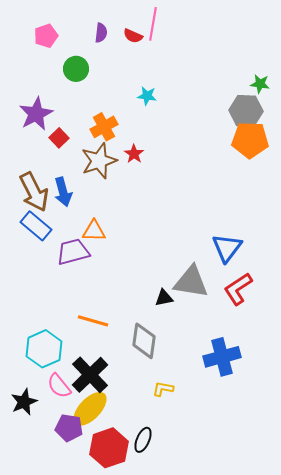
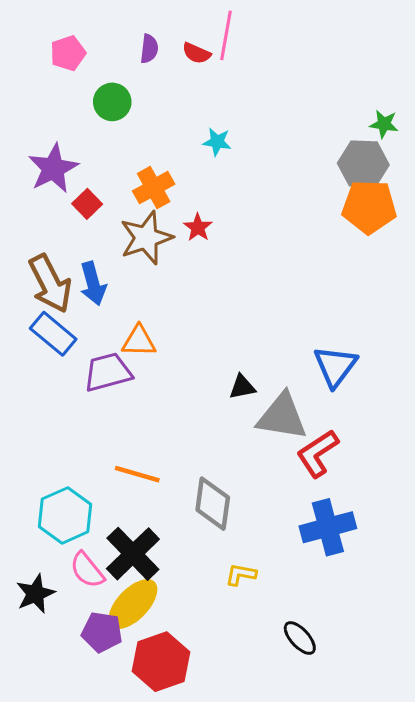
red L-shape: (238, 289) -> (318, 453), moved
black triangle: (164, 298) -> (242, 387), moved
black ellipse: (143, 440) -> (300, 638), moved, turned -65

